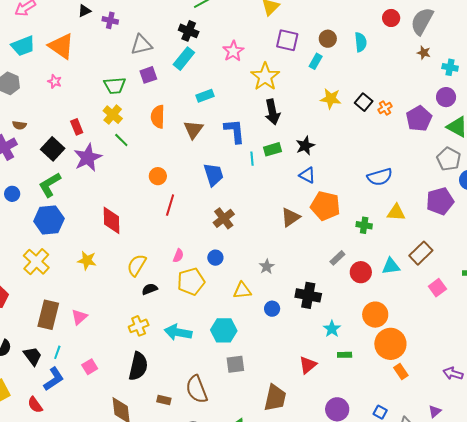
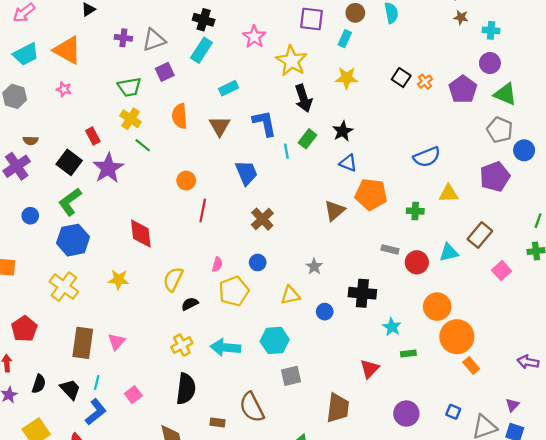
purple cross: (110, 20) -> (123, 38), moved
yellow star: (331, 99) -> (347, 78), moved
green rectangle: (272, 149) -> (308, 139), turned -30
gray rectangle: (337, 258) -> (390, 249), turned 63

